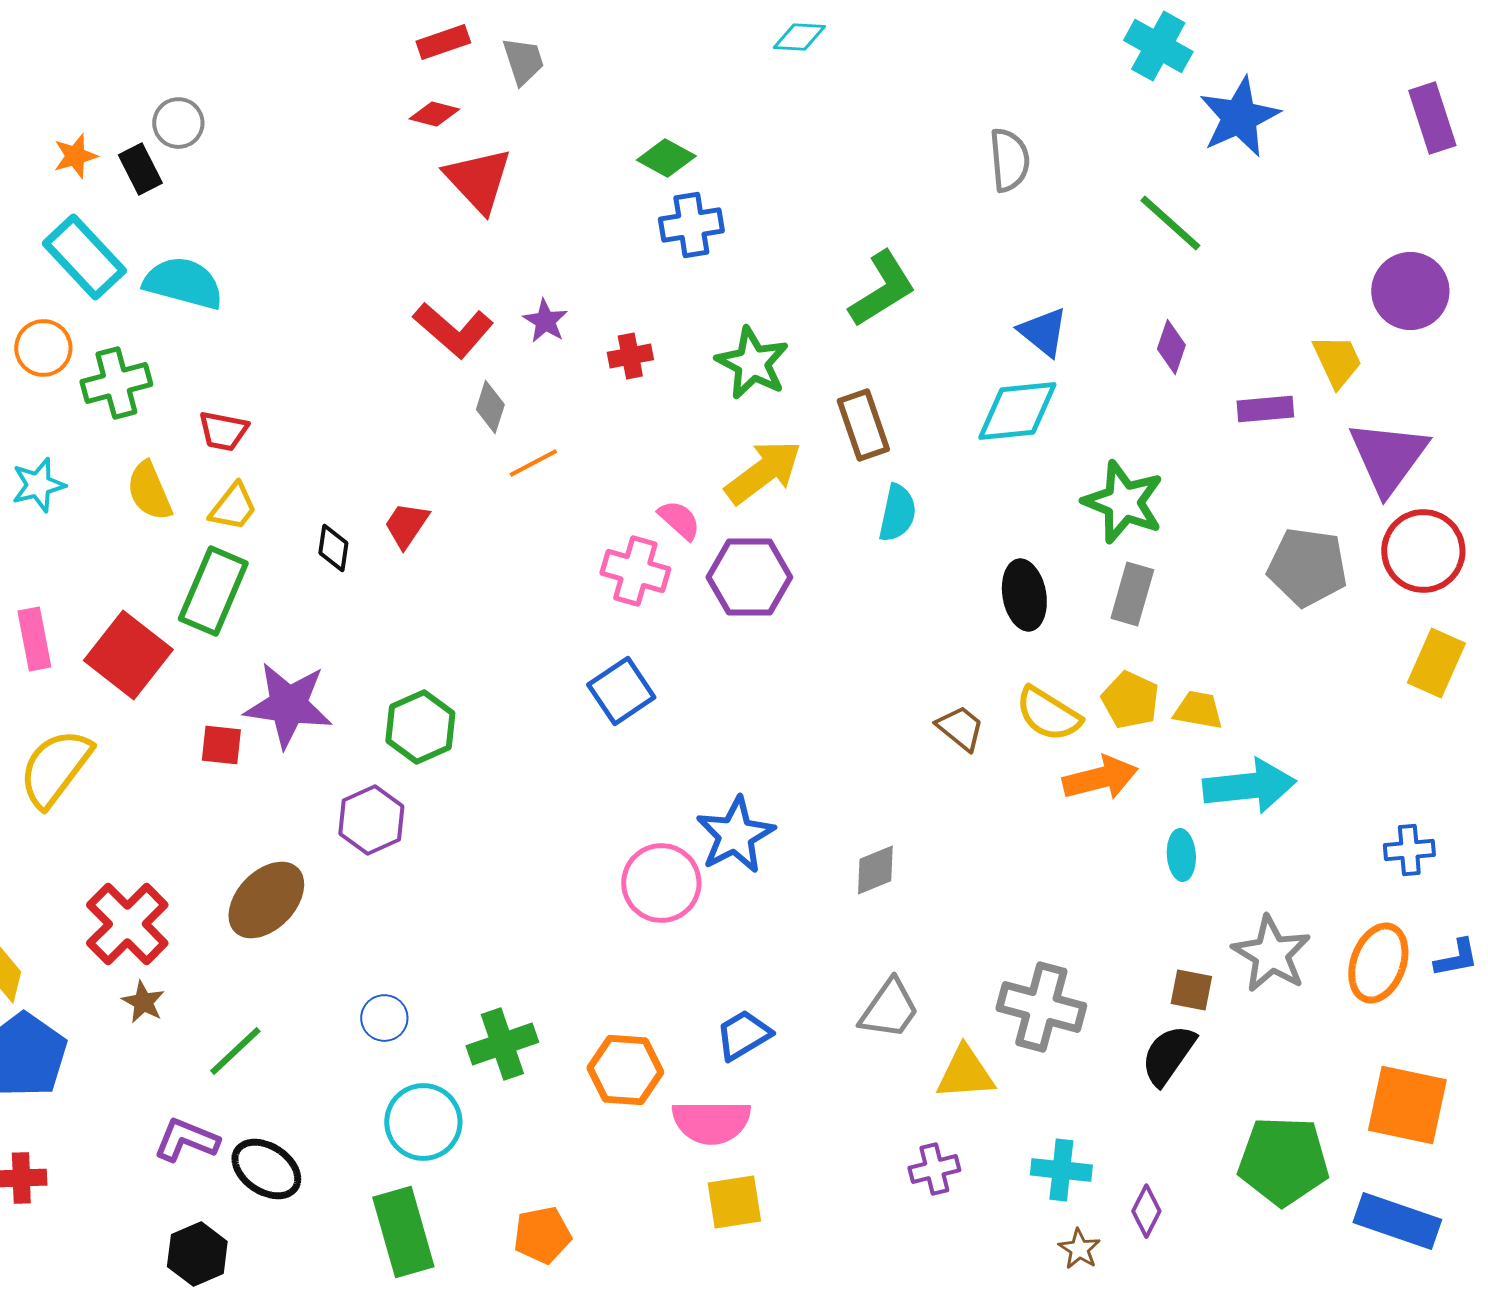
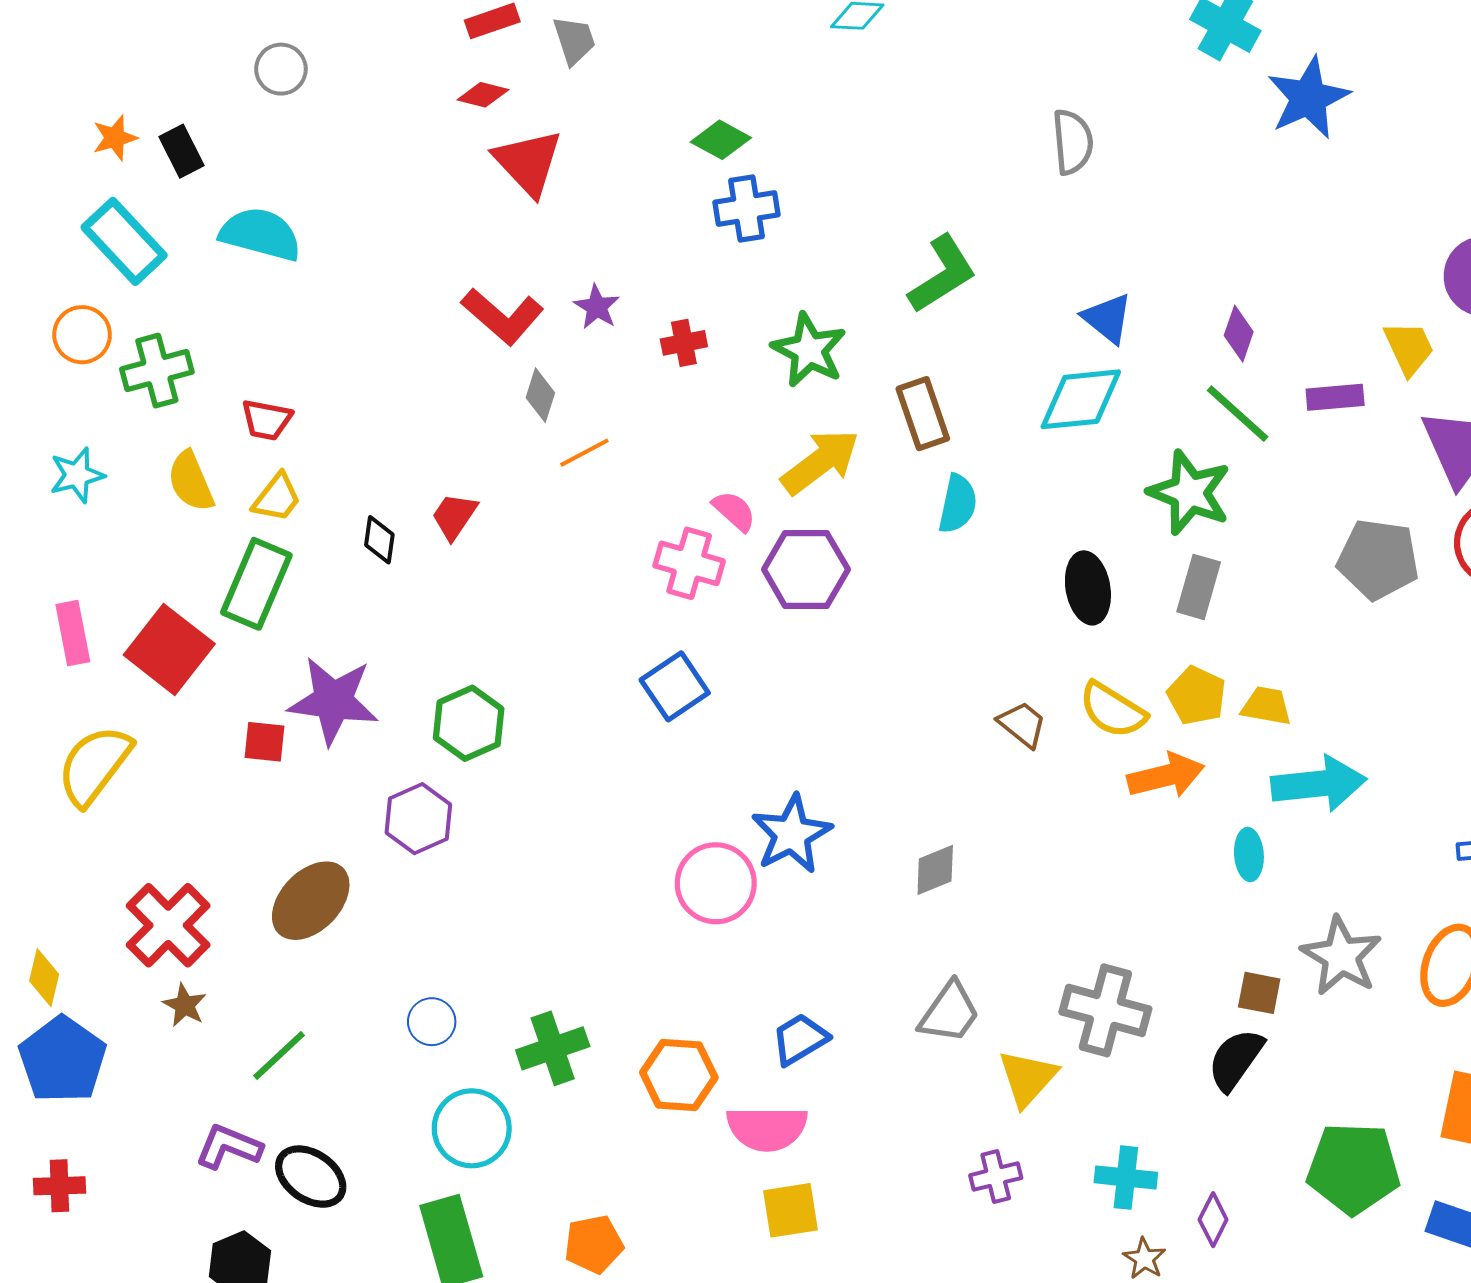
gray circle: (178, 123) -> (281, 69), moved
green line: (1170, 223) -> (1238, 414), moved
cyan semicircle: (183, 283) -> (260, 234), moved
yellow triangle: (965, 1073) -> (1027, 1078), turned -44

